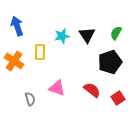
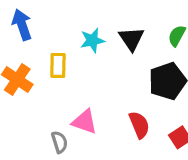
red semicircle: (92, 90) -> (139, 125), turned 30
gray semicircle: (30, 99) -> (60, 142), moved

